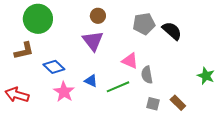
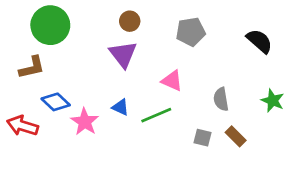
black semicircle: (172, 31) -> (259, 41), moved
blue diamond: (54, 67) -> (56, 102), moved
gray semicircle: (147, 75) -> (221, 99), moved

